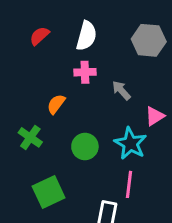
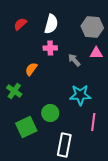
pink triangle: (155, 116) -> (96, 53), moved, turned 32
cyan star: (130, 143) -> (80, 95), turned -30
green circle: (85, 147) -> (50, 113), moved
pink line: (129, 184) -> (93, 122), moved

